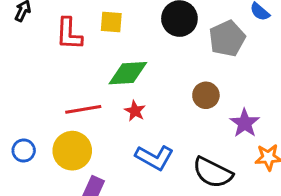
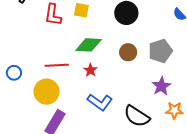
gray pentagon: (227, 38) -> (160, 51), moved
brown circle: (206, 95) -> (128, 52), moved
blue circle: (24, 151) -> (14, 73), moved

